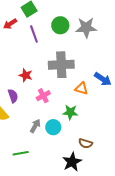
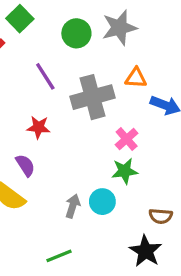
purple line: (34, 34) -> (45, 76), moved
orange triangle: (81, 88) -> (136, 78), moved
pink cross: (43, 96) -> (127, 139), moved

